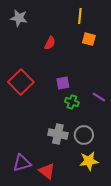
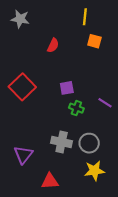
purple triangle: (22, 163) -> (23, 155), moved, turned -36
red triangle: (47, 171) -> (50, 181), turned -42

